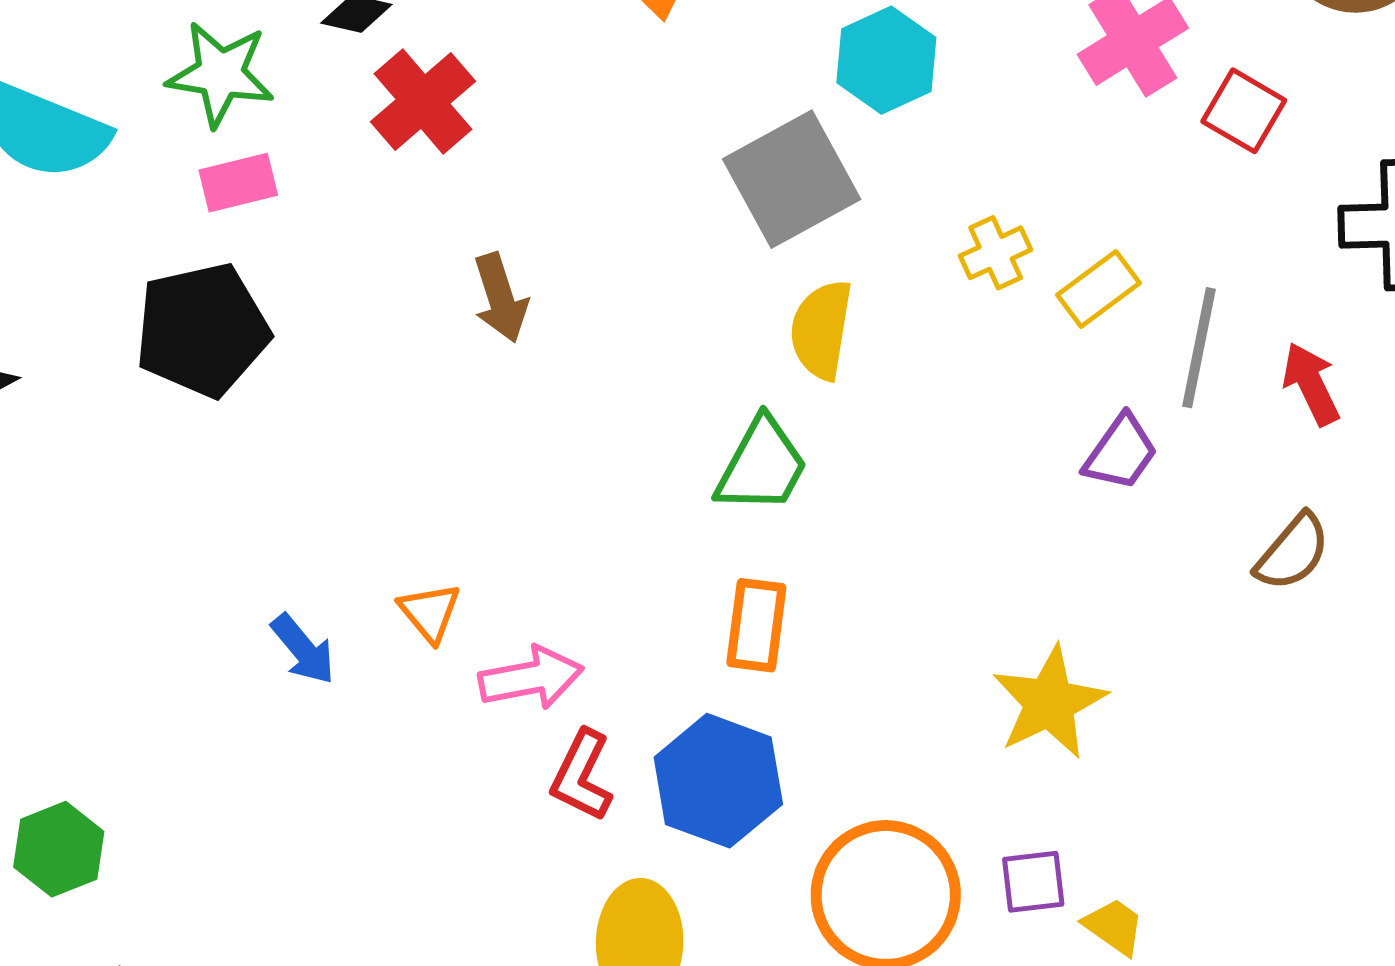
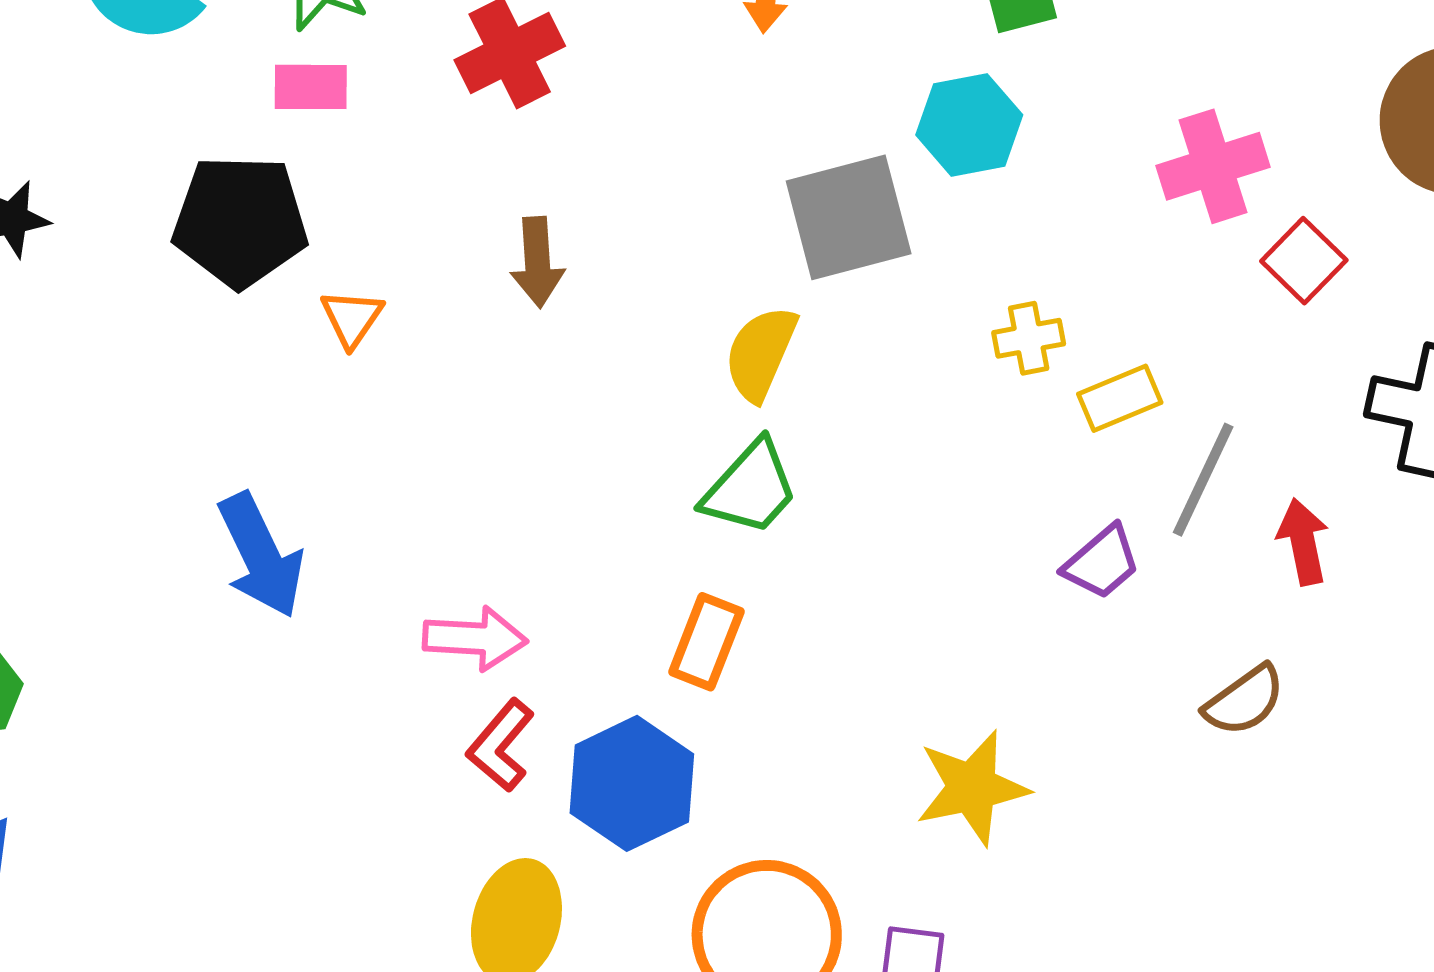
yellow semicircle: (821, 330) -> (761, 353), moved
orange triangle: (430, 612) -> (352, 318), moved
blue arrow: (303, 649) -> (261, 555), size x1.6

